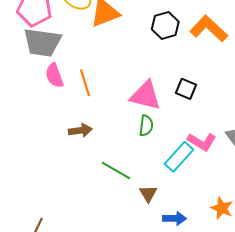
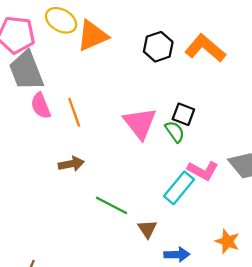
gray trapezoid: (42, 42) -> (26, 71), turned 63
pink triangle: (145, 95) -> (140, 123), turned 40
green semicircle: (146, 126) -> (175, 132), moved, turned -40

